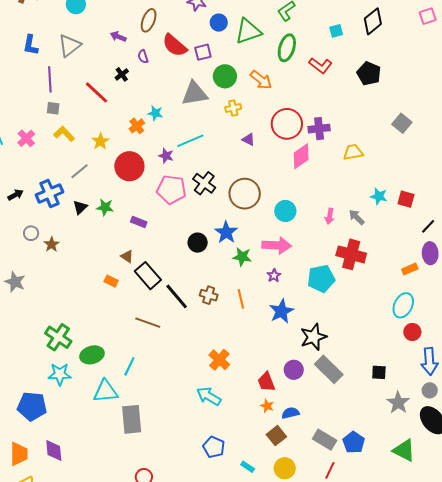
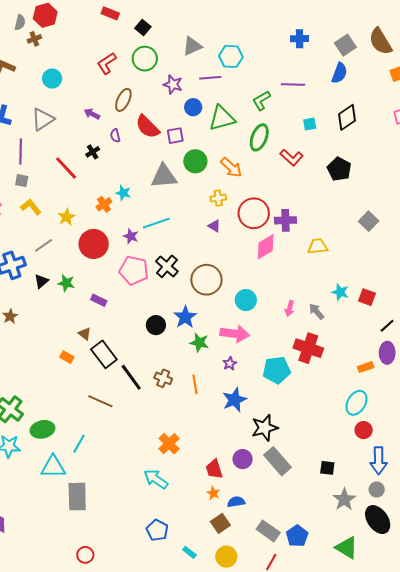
yellow cross: (233, 108) -> (218, 198), moved

